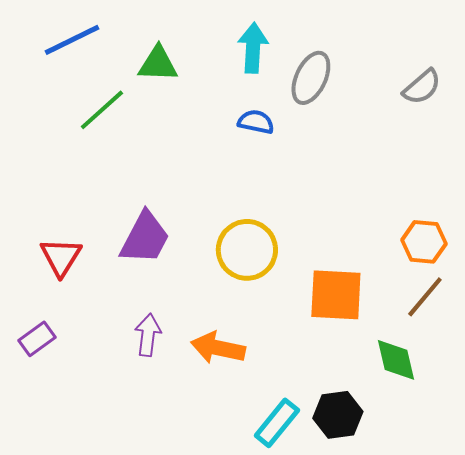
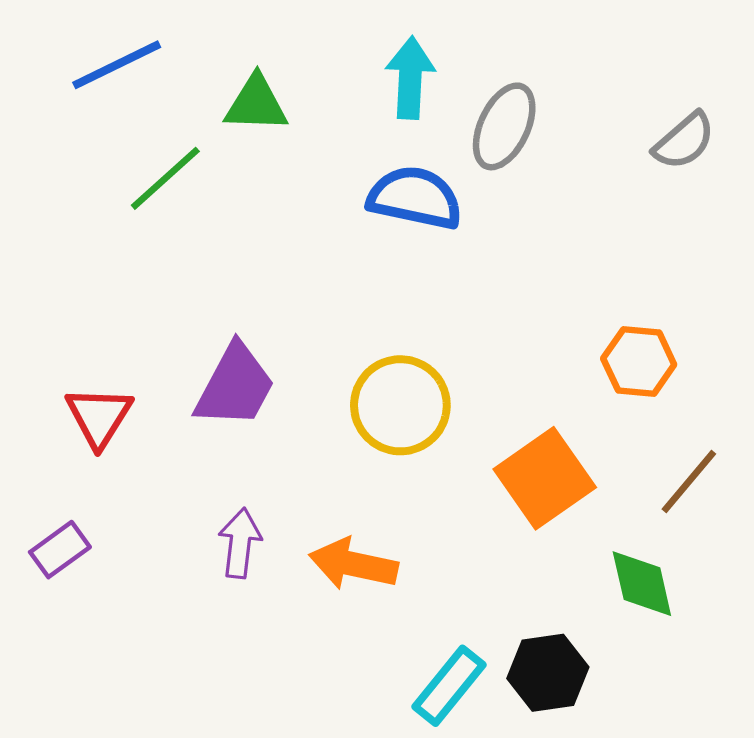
blue semicircle: (256, 122) -> (415, 198), size x1.6
orange hexagon: (424, 242) -> (639, 362), moved
orange square: (336, 295) -> (545, 478), turned -38

